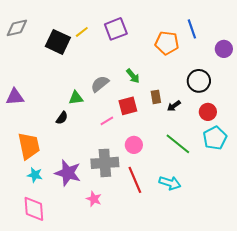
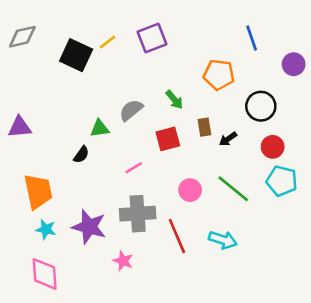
orange pentagon: (167, 43) -> (219, 75), moved
pink line: (107, 121) -> (134, 168), moved
cyan pentagon: (215, 138) -> (282, 181), turned -30
pink circle: (134, 145) -> (190, 190), moved

